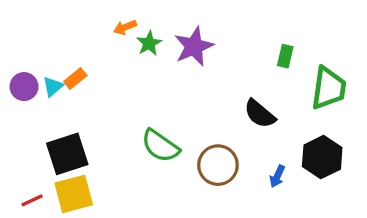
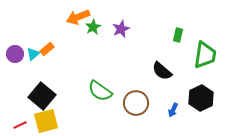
orange arrow: (125, 27) -> (78, 17), size x1.6
purple star: (194, 46) -> (121, 29), size x0.7
black square: (67, 154) -> (42, 96), turned -32

